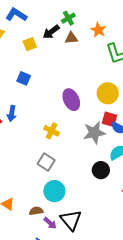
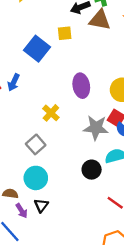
brown triangle: (71, 38) -> (100, 20), size x1.5
yellow square: (30, 44) -> (65, 33), moved
blue square: (24, 78) -> (37, 49), size x1.6
black triangle: (71, 220) -> (41, 205), moved, size x0.6

